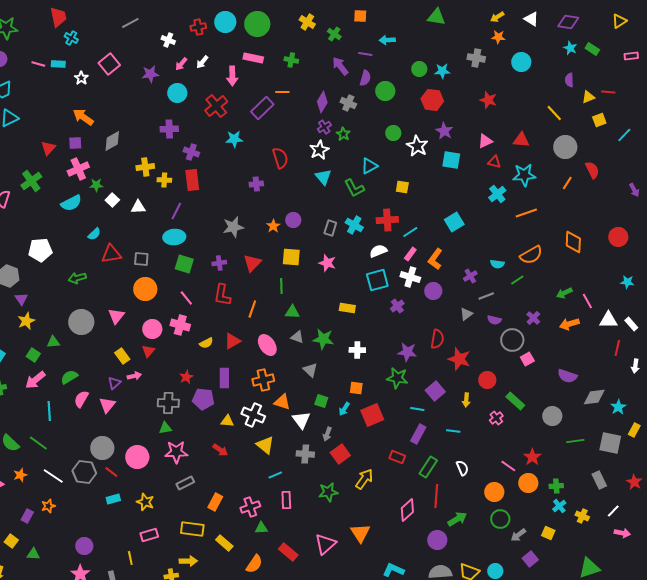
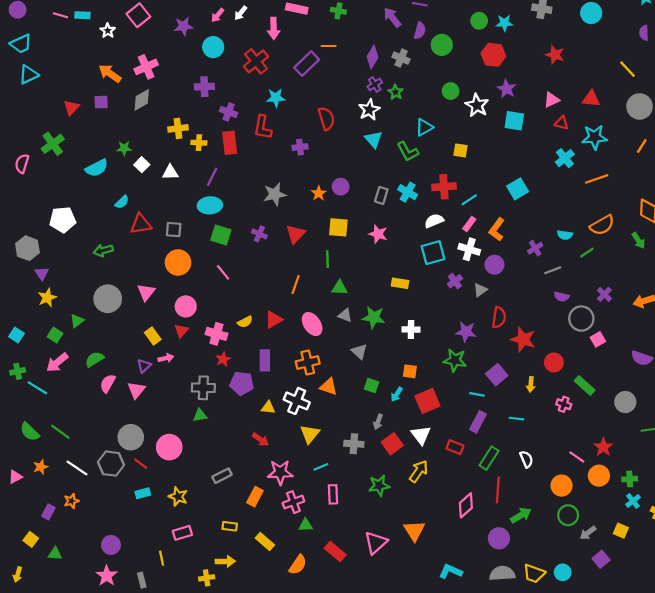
pink cross: (78, 169) -> (146, 67), moved
purple cross: (219, 263) -> (259, 234), turned 32
green arrow: (564, 293) -> (638, 241), moved, turned -98
red L-shape: (222, 295) -> (263, 127), moved
gray triangle: (466, 314) -> (480, 290), moved
pink cross: (180, 325) -> (216, 334), moved
green triangle: (53, 342) -> (77, 321), turned -32
cyan line: (49, 411) -> (37, 388), moved, turned -54
pink cross: (496, 418) -> (564, 404), turned -32
white triangle: (301, 420) -> (421, 435), moved
yellow triangle: (265, 445) -> (310, 434), turned 30
pink star: (176, 452) -> (280, 472), moved
yellow rectangle: (192, 529) -> (230, 526), size x0.6

